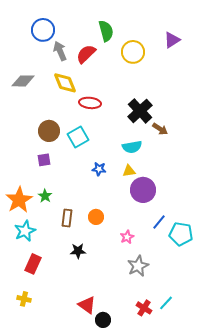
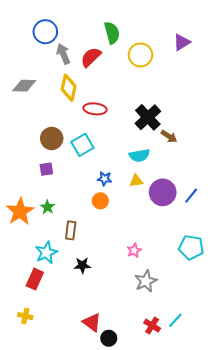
yellow diamond: (65, 83) -> (69, 88), turned 35
purple circle: (143, 190) -> (163, 192), moved
orange circle: (96, 217) -> (100, 201), moved
blue line: (159, 222) -> (191, 196), moved
cyan star: (25, 231) -> (46, 253), moved

